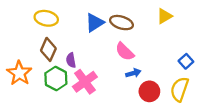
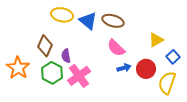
yellow triangle: (164, 16) -> (156, 40), moved
yellow ellipse: (46, 18) -> (62, 15), moved
blue triangle: (95, 23) -> (88, 21), turned -48
red circle: (149, 91) -> (146, 69), moved

